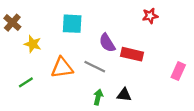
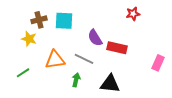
brown cross: (12, 23) -> (39, 20), moved, turned 35
black triangle: (124, 95) -> (110, 84), size x1.5
green arrow: (98, 97) -> (76, 80), moved

